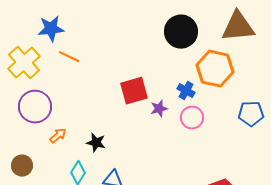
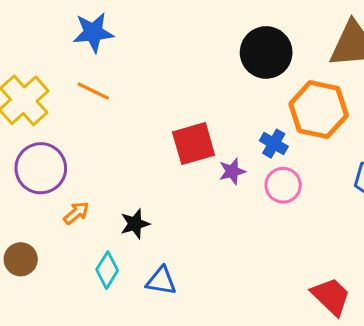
blue star: (51, 29) -> (93, 32), moved
black star: (96, 143) -> (135, 224), turned -30

